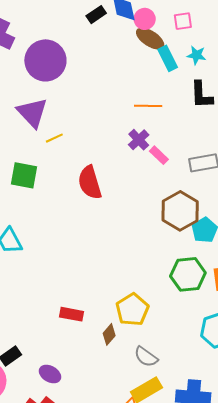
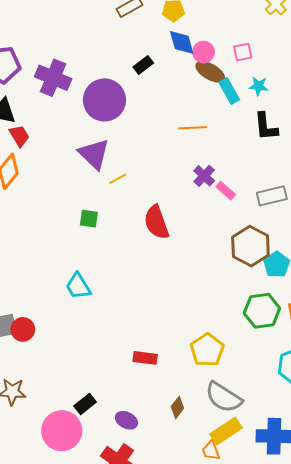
black rectangle: (96, 15) -> (143, 65), moved
orange line: (148, 106) -> (193, 128), moved
green square: (24, 175) -> (89, 219), size x0.7
brown diamond: (109, 334) -> (177, 407), moved
gray semicircle: (146, 357) -> (224, 397), size x1.5

